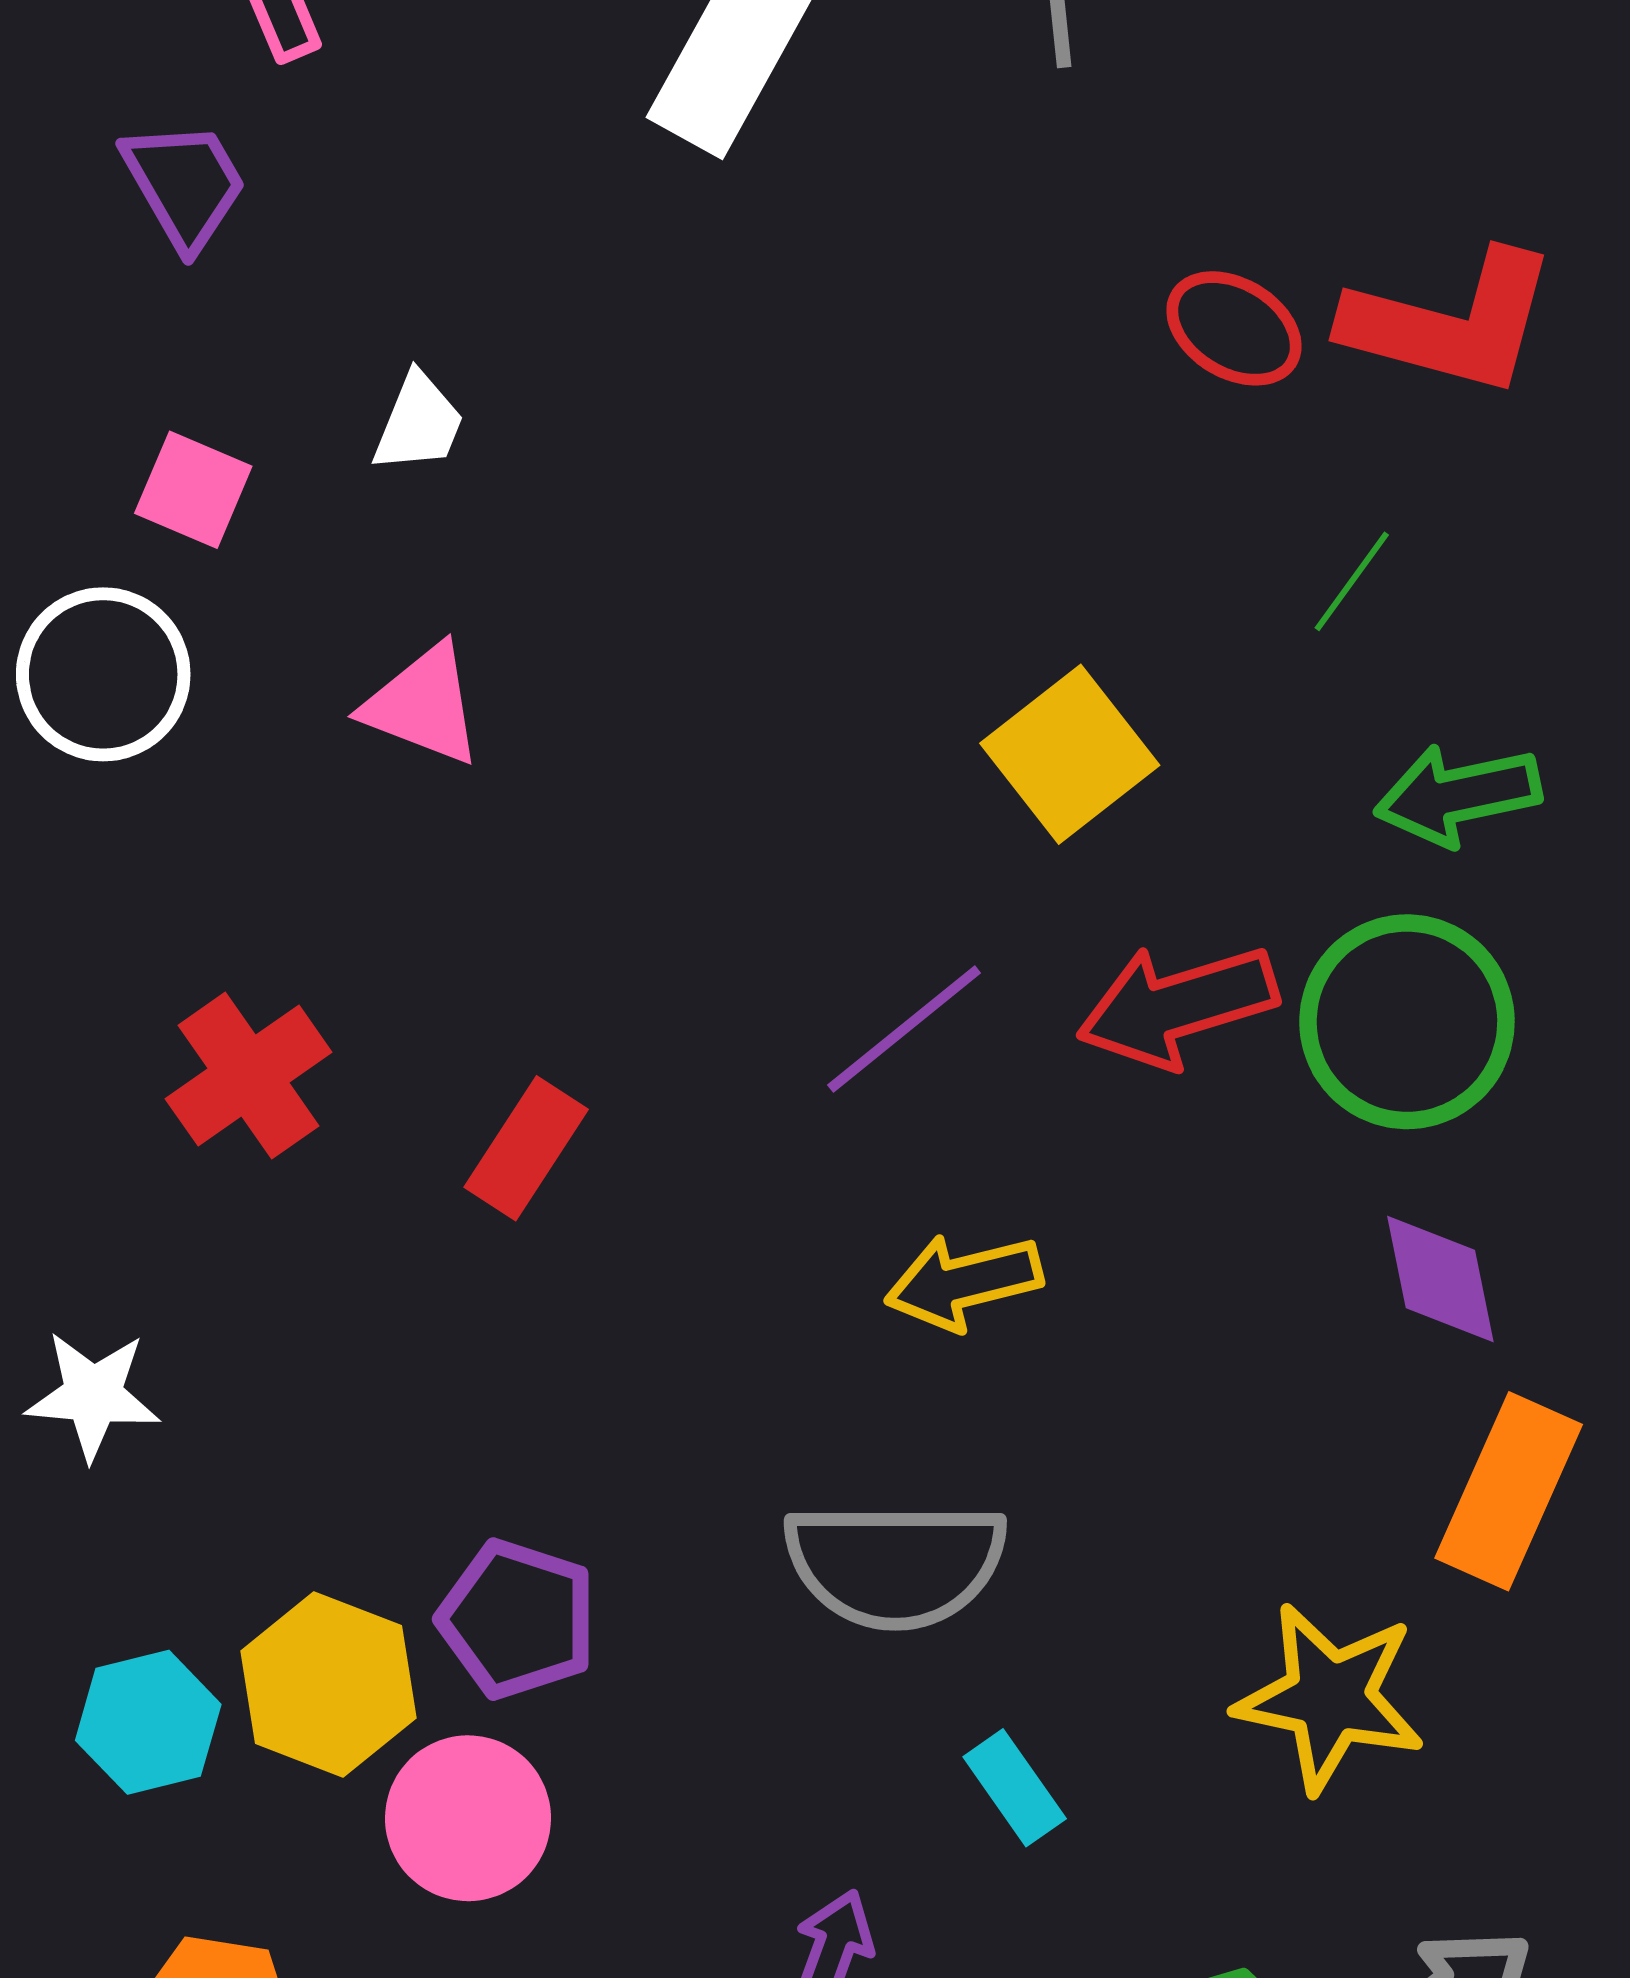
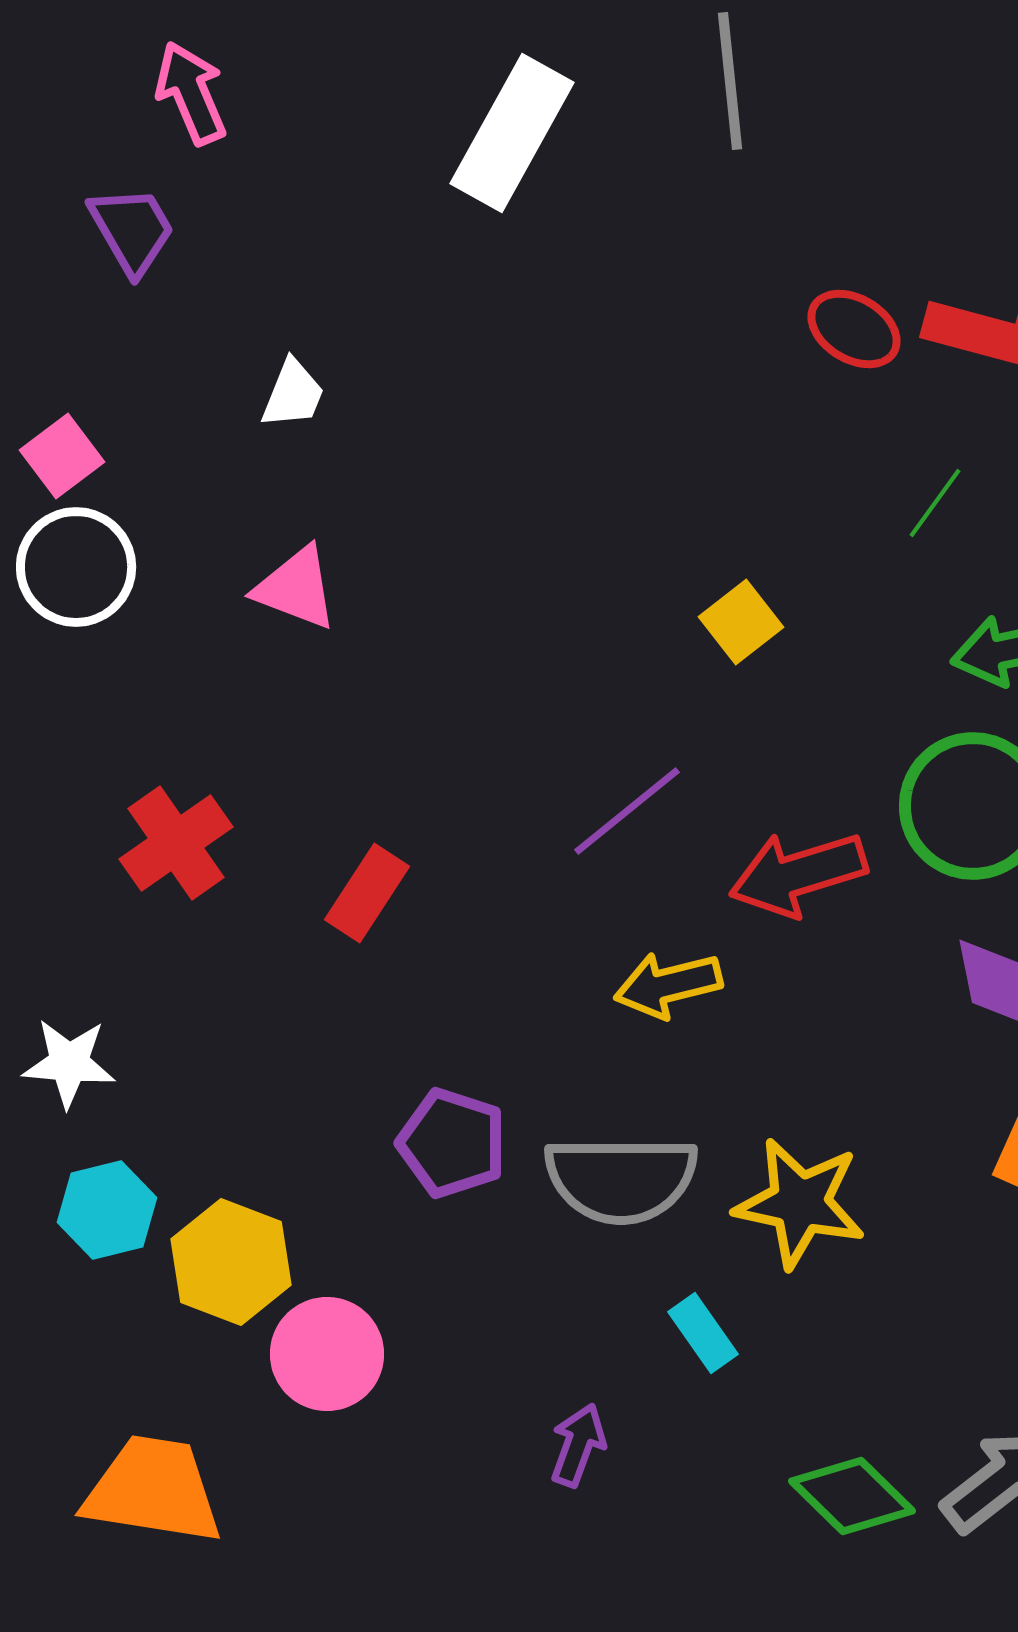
pink square: (193, 490) -> (62, 456), moved, turned 30
yellow square: (1070, 754) -> (741, 622), size x0.7
red arrow: (1177, 1006) -> (798, 874), moved
purple pentagon: (517, 1619) -> (452, 1143), moved
yellow star: (1330, 1698) -> (800, 1203), moved
cyan hexagon: (148, 1722) -> (107, 1210), moved

